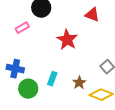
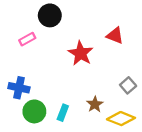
red triangle: (92, 15) -> (115, 36), moved
cyan rectangle: (52, 79) -> (63, 113), moved

